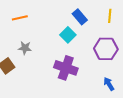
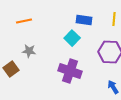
blue rectangle: (80, 17) -> (84, 20), turned -42

